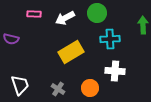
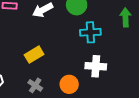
yellow rectangle: (71, 52) -> (34, 55), moved, size x0.7

